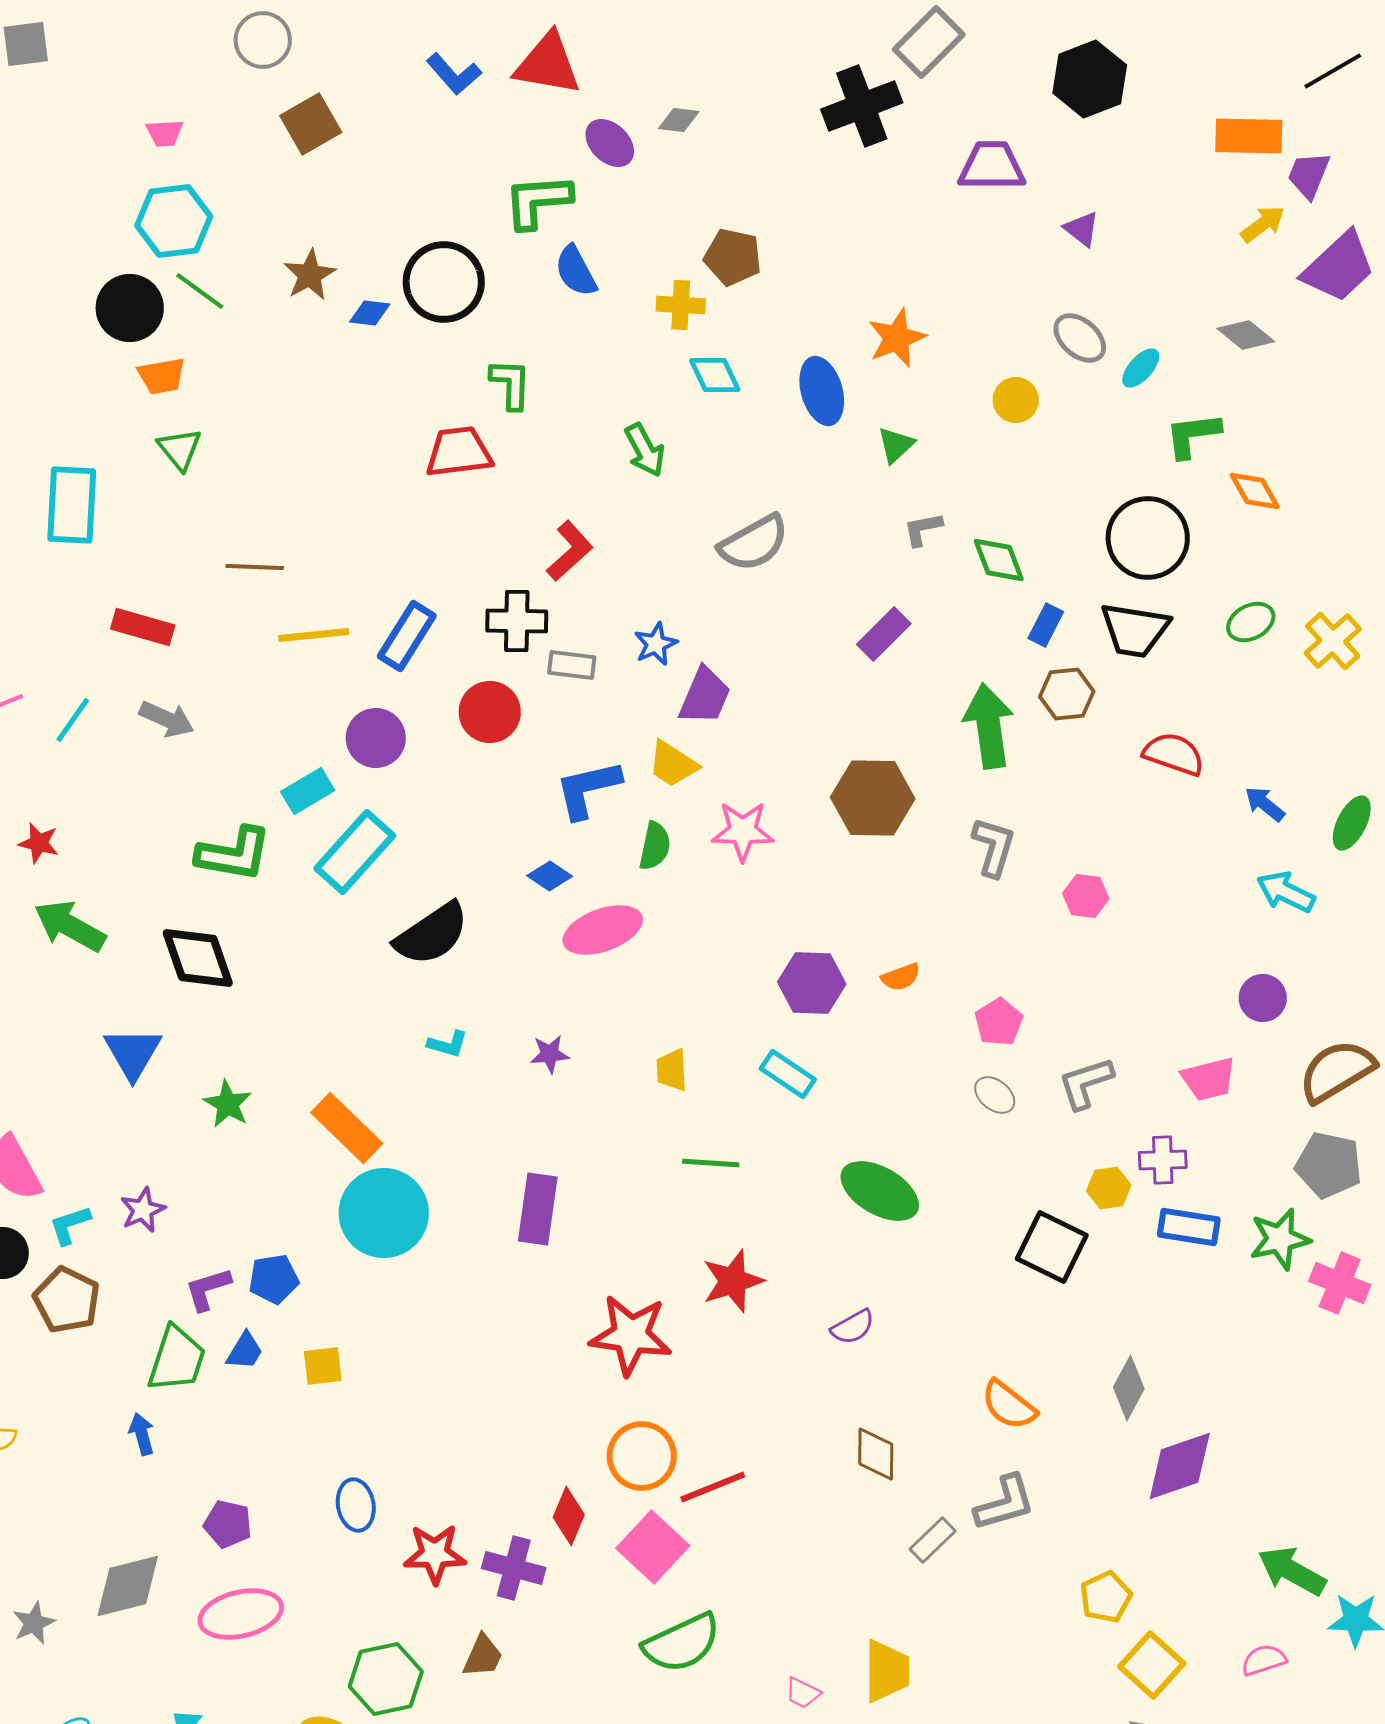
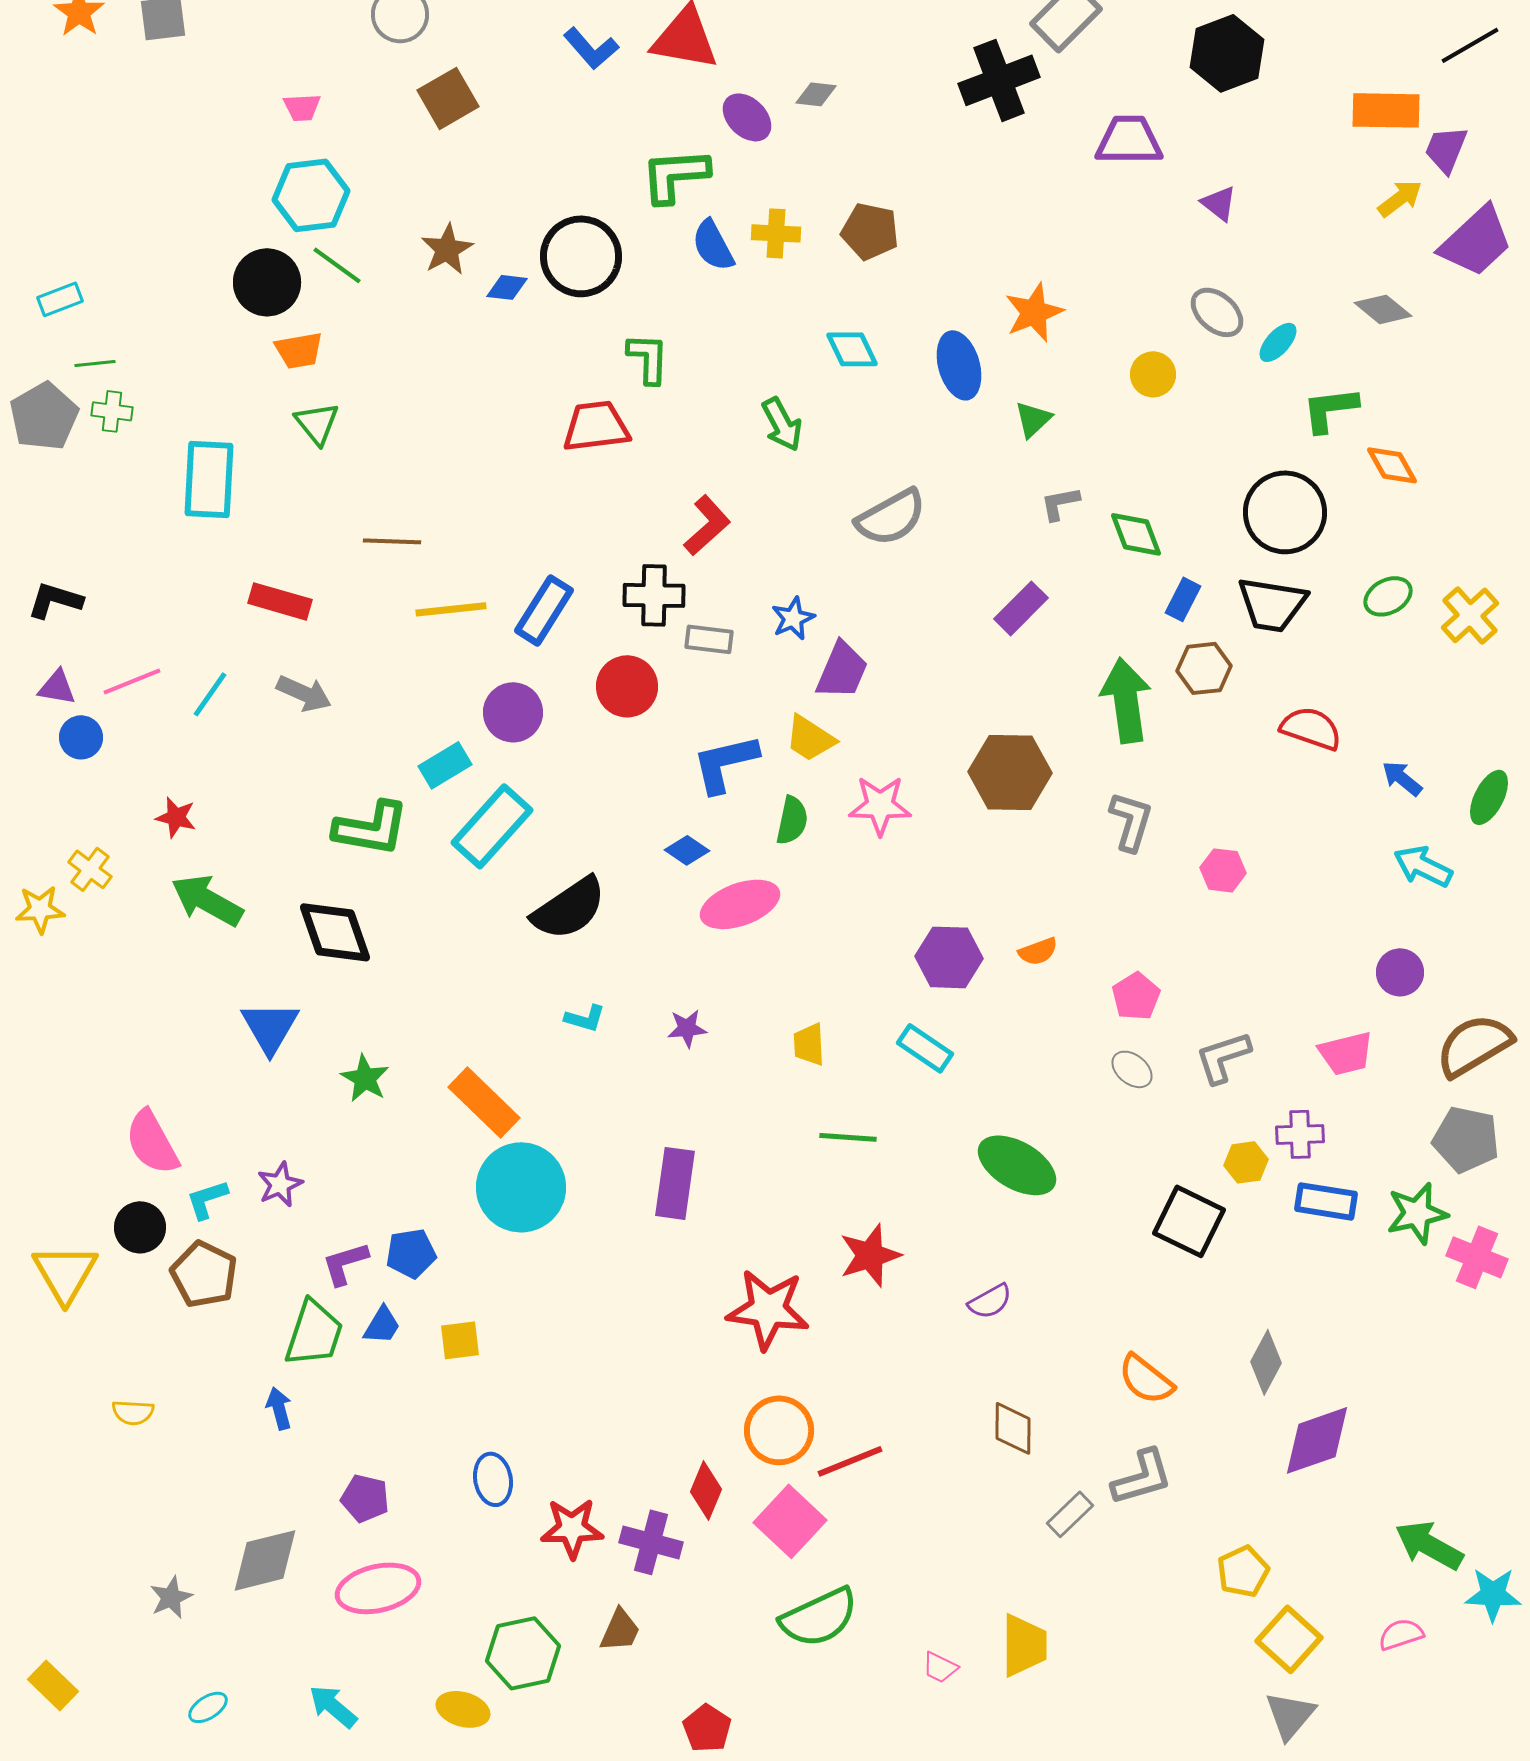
yellow cross: (681, 305) -> (776, 233), moved

